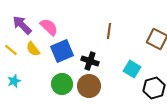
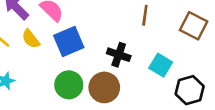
brown line: (109, 31) -> (145, 15), moved
black cross: (90, 61) -> (119, 55), moved

